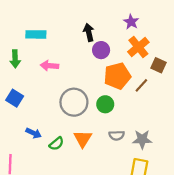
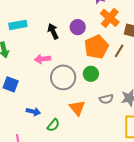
black arrow: (89, 32) -> (53, 31), moved
pink arrow: (49, 66) -> (43, 59), moved
green semicircle: (56, 144) -> (53, 125), moved

